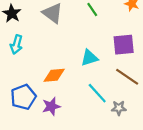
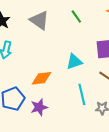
cyan line: (97, 93) -> (82, 94), turned 30

